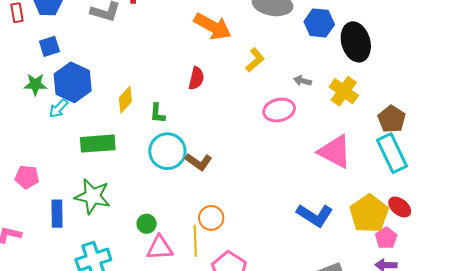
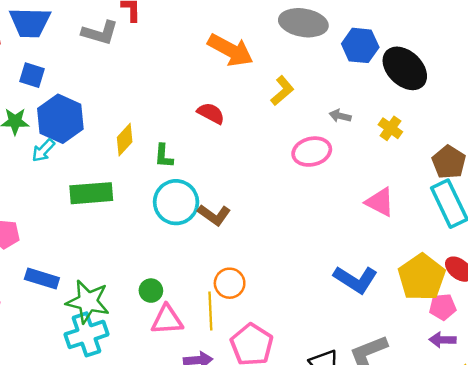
black ellipse: (356, 42) -> (405, 68), turned -30
blue square: (49, 46) -> (32, 75), turned 35
red semicircle: (196, 78) -> (211, 113), turned -75
yellow cross: (344, 91) -> (390, 128), size x0.7
pink triangle: (335, 152) -> (380, 202), size x0.7
green star: (93, 196) -> (88, 302), moved
blue rectangle: (57, 214) -> (42, 279), turned -72
pink pentagon: (386, 238) -> (443, 307), turned 30

